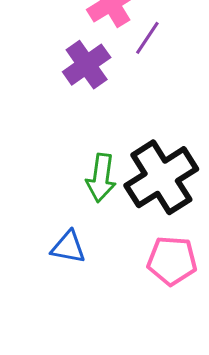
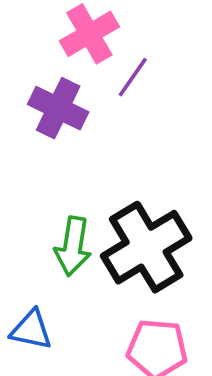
purple cross: (87, 65) -> (58, 108), turned -30

